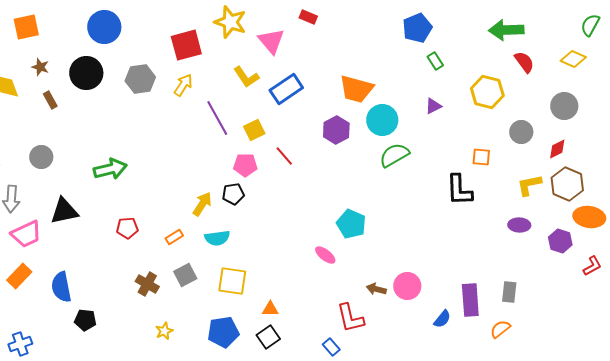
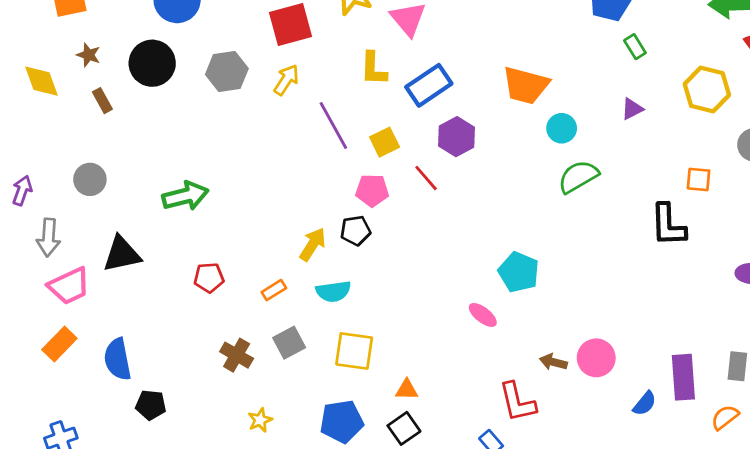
yellow L-shape: (246, 77) -> (373, 69), turned 36
cyan circle: (382, 120) -> (562, 128), size x0.7
purple hexagon: (336, 130) -> (456, 137), moved

